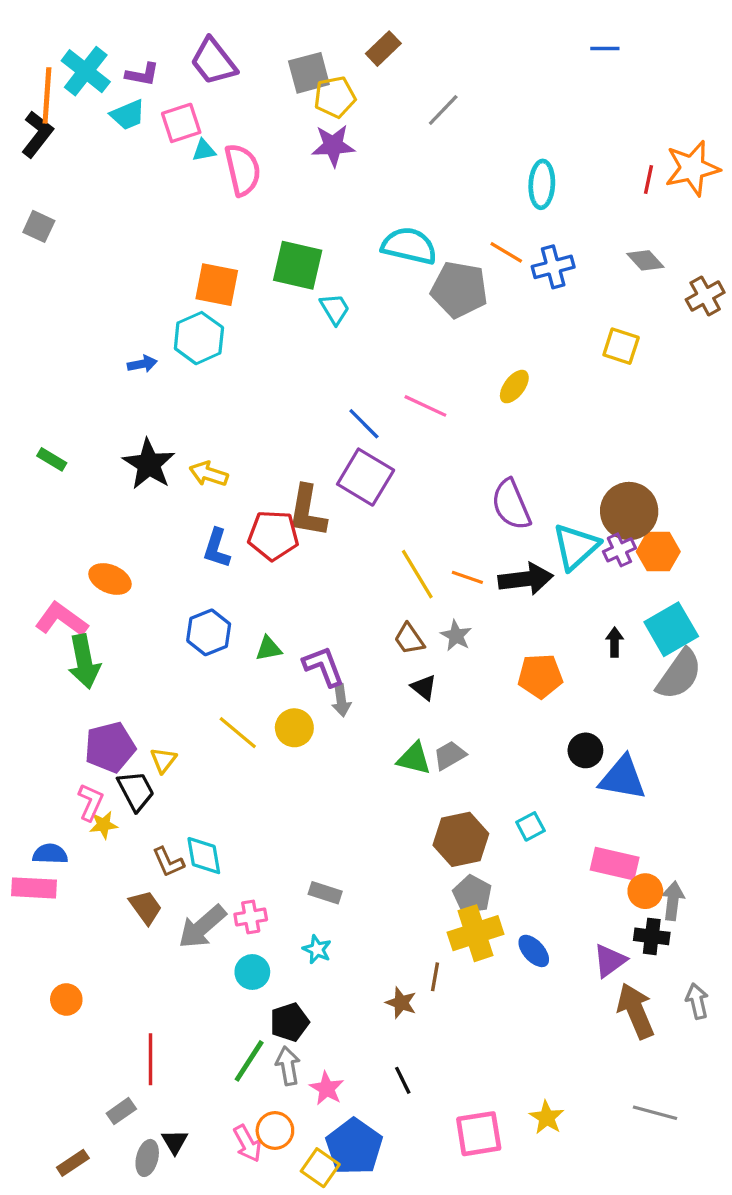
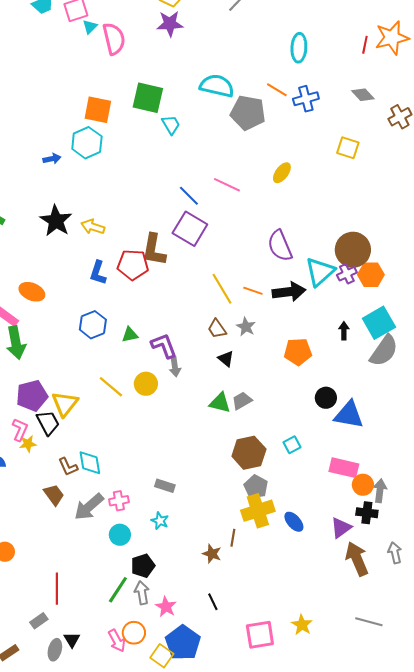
cyan triangle: (204, 150) -> (90, 27), turned -35
yellow triangle: (163, 760) -> (65, 404), size x1.6

